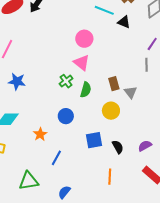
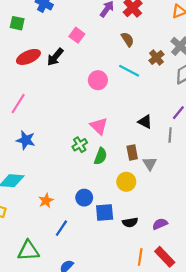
black triangle: (124, 22) -> (145, 122), moved
pink circle: (84, 39) -> (98, 80), moved
blue circle: (66, 116) -> (84, 198), moved
black semicircle: (118, 147) -> (130, 222), turned 104
orange line: (110, 177) -> (140, 257), moved

